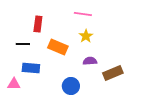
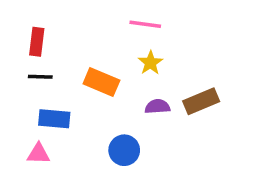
red rectangle: (38, 24) -> (37, 42), moved
brown rectangle: (113, 73) -> (201, 101), moved
pink triangle: (14, 84) -> (38, 154), moved

